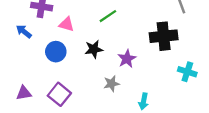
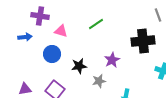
blue arrow: (24, 31) -> (25, 37), turned 136
black star: (94, 49) -> (79, 66), moved

